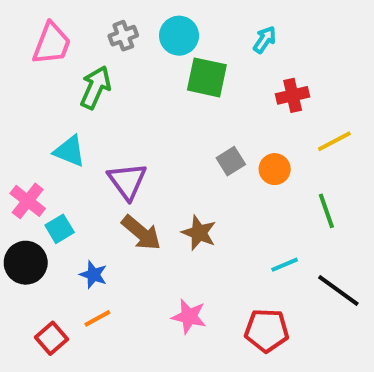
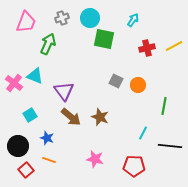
yellow line: (334, 141) -> (174, 46), moved
gray square: (231, 161) -> (116, 81), turned -32
pink cross: (28, 201) -> (14, 83), moved
green line: (326, 211) -> (164, 106), turned 30
black circle: (26, 263) -> (18, 146), moved
cyan line: (285, 265) -> (143, 133), turned -40
black line: (338, 291) -> (170, 146), turned -30
orange line: (97, 318) -> (49, 160), turned 48

